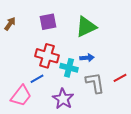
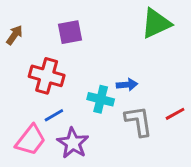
green triangle: (86, 27) -> (156, 23), moved
red cross: (47, 56) -> (47, 76), moved
purple star: (63, 99) -> (73, 143), moved

